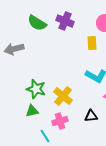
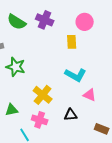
green star: (36, 89) -> (16, 67), moved
pink cross: (60, 121) -> (40, 120), turned 35

